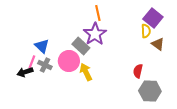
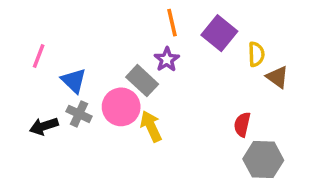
purple square: (153, 18) -> (219, 33), moved
purple star: (95, 34) -> (167, 60), size x0.6
pink line: (32, 62) -> (39, 56), moved

